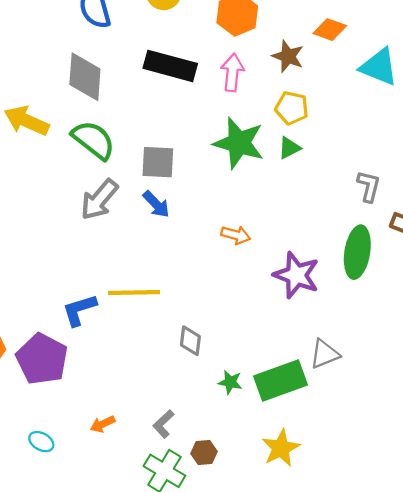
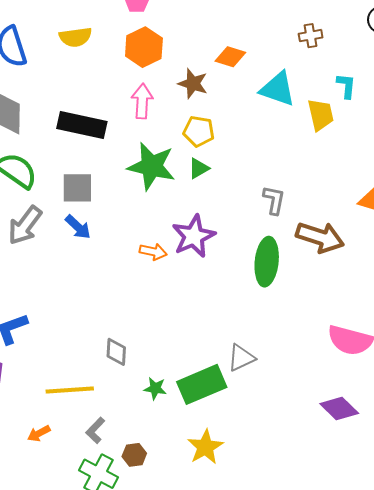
black rectangle: (170, 66) -> (82, 125), moved
purple star: (296, 275) -> (194, 236), moved, turned 30
yellow line: (134, 293) -> (70, 390), moved

